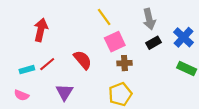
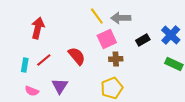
gray arrow: (149, 19) -> (121, 18), moved, turned 102
cyan rectangle: (27, 70) -> (25, 65), turned -64
pink semicircle: (21, 95) -> (32, 91), moved

